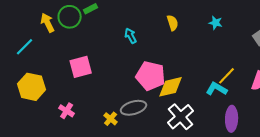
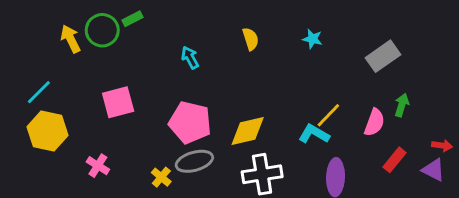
cyan line: (25, 47) -> (39, 92), moved
pink pentagon: (151, 76) -> (190, 122), moved
white cross: (181, 117) -> (262, 174), turned 32

